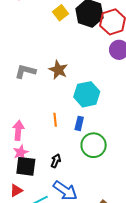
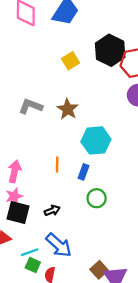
yellow square: (60, 13) -> (71, 61), moved
green circle: (94, 145) -> (97, 198), size x0.7
black arrow: (56, 161) -> (52, 210), turned 40

